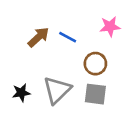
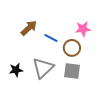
pink star: (110, 27) -> (83, 29), moved
blue line: (68, 37) -> (51, 38), moved

